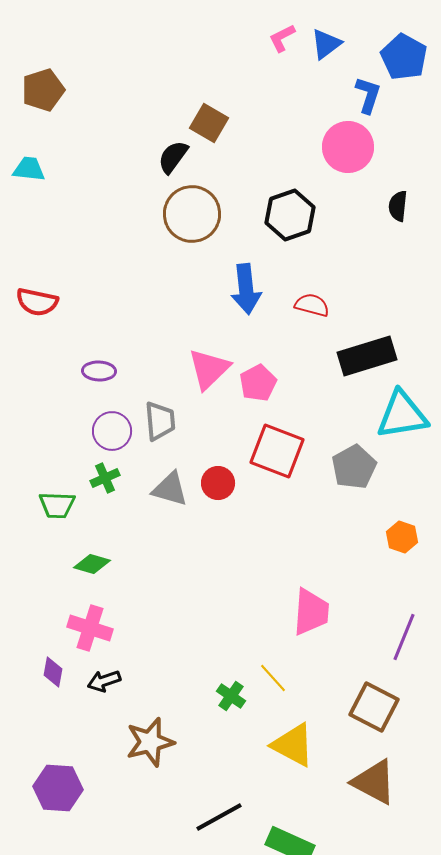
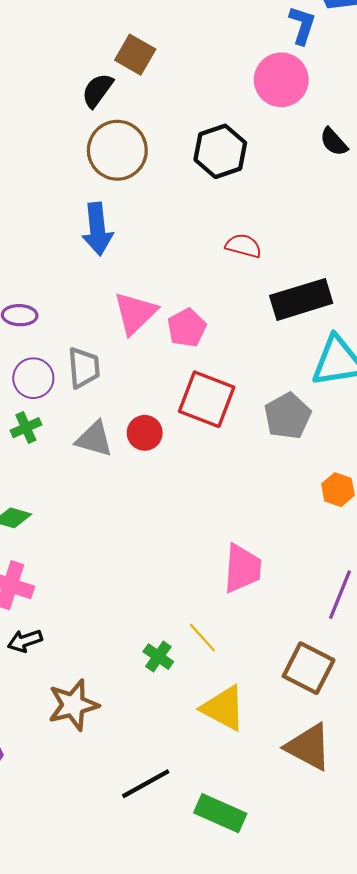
black semicircle: (398, 206) -> (334, 142), turned -48
blue arrow: (246, 289) -> (97, 229), moved

